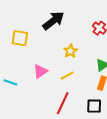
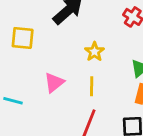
yellow line: (67, 76) -> (92, 86), turned -56

